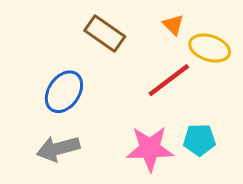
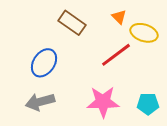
cyan pentagon: (199, 140) -> (148, 104), moved

